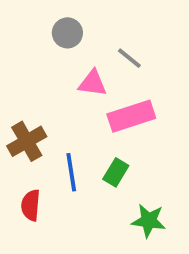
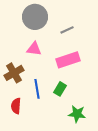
gray circle: (67, 33) -> (35, 17), size x1.6
gray line: (129, 58) -> (67, 30), turned -64
pink triangle: (93, 83) -> (34, 49), moved

